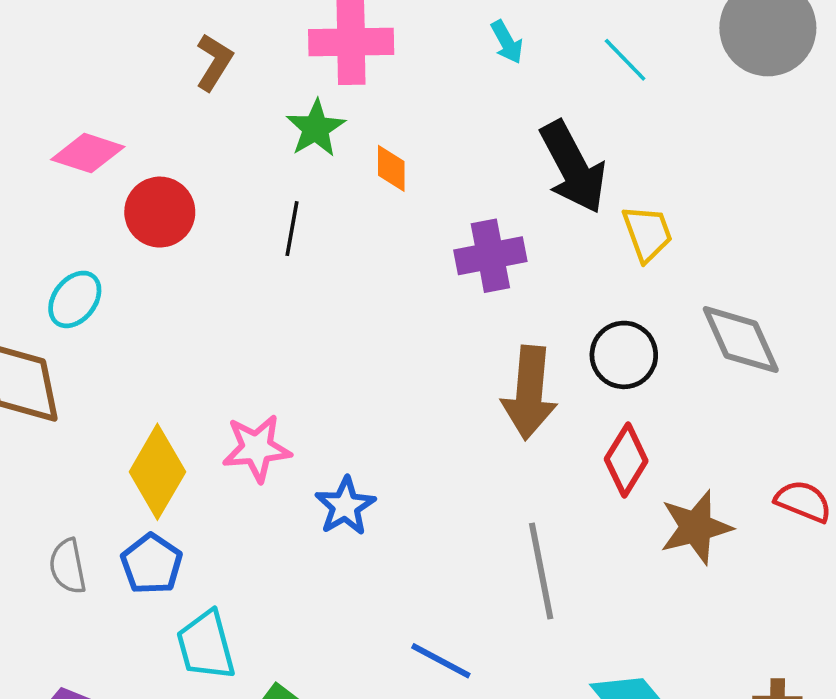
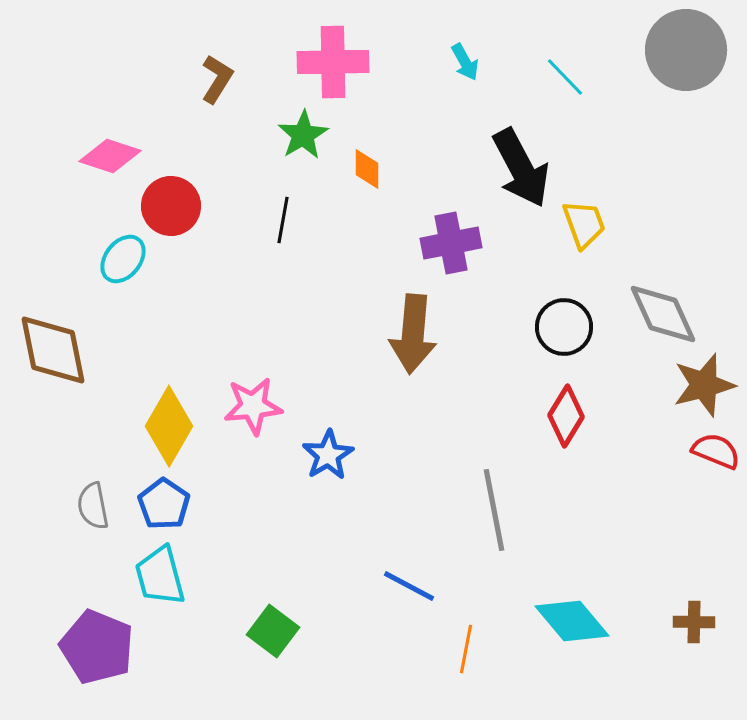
cyan ellipse: (75, 299) -> (123, 259), moved
brown arrow: (529, 393) -> (413, 334), moved
brown star: (696, 527) -> (704, 385), moved
cyan trapezoid: (206, 645) -> (160, 576), moved

